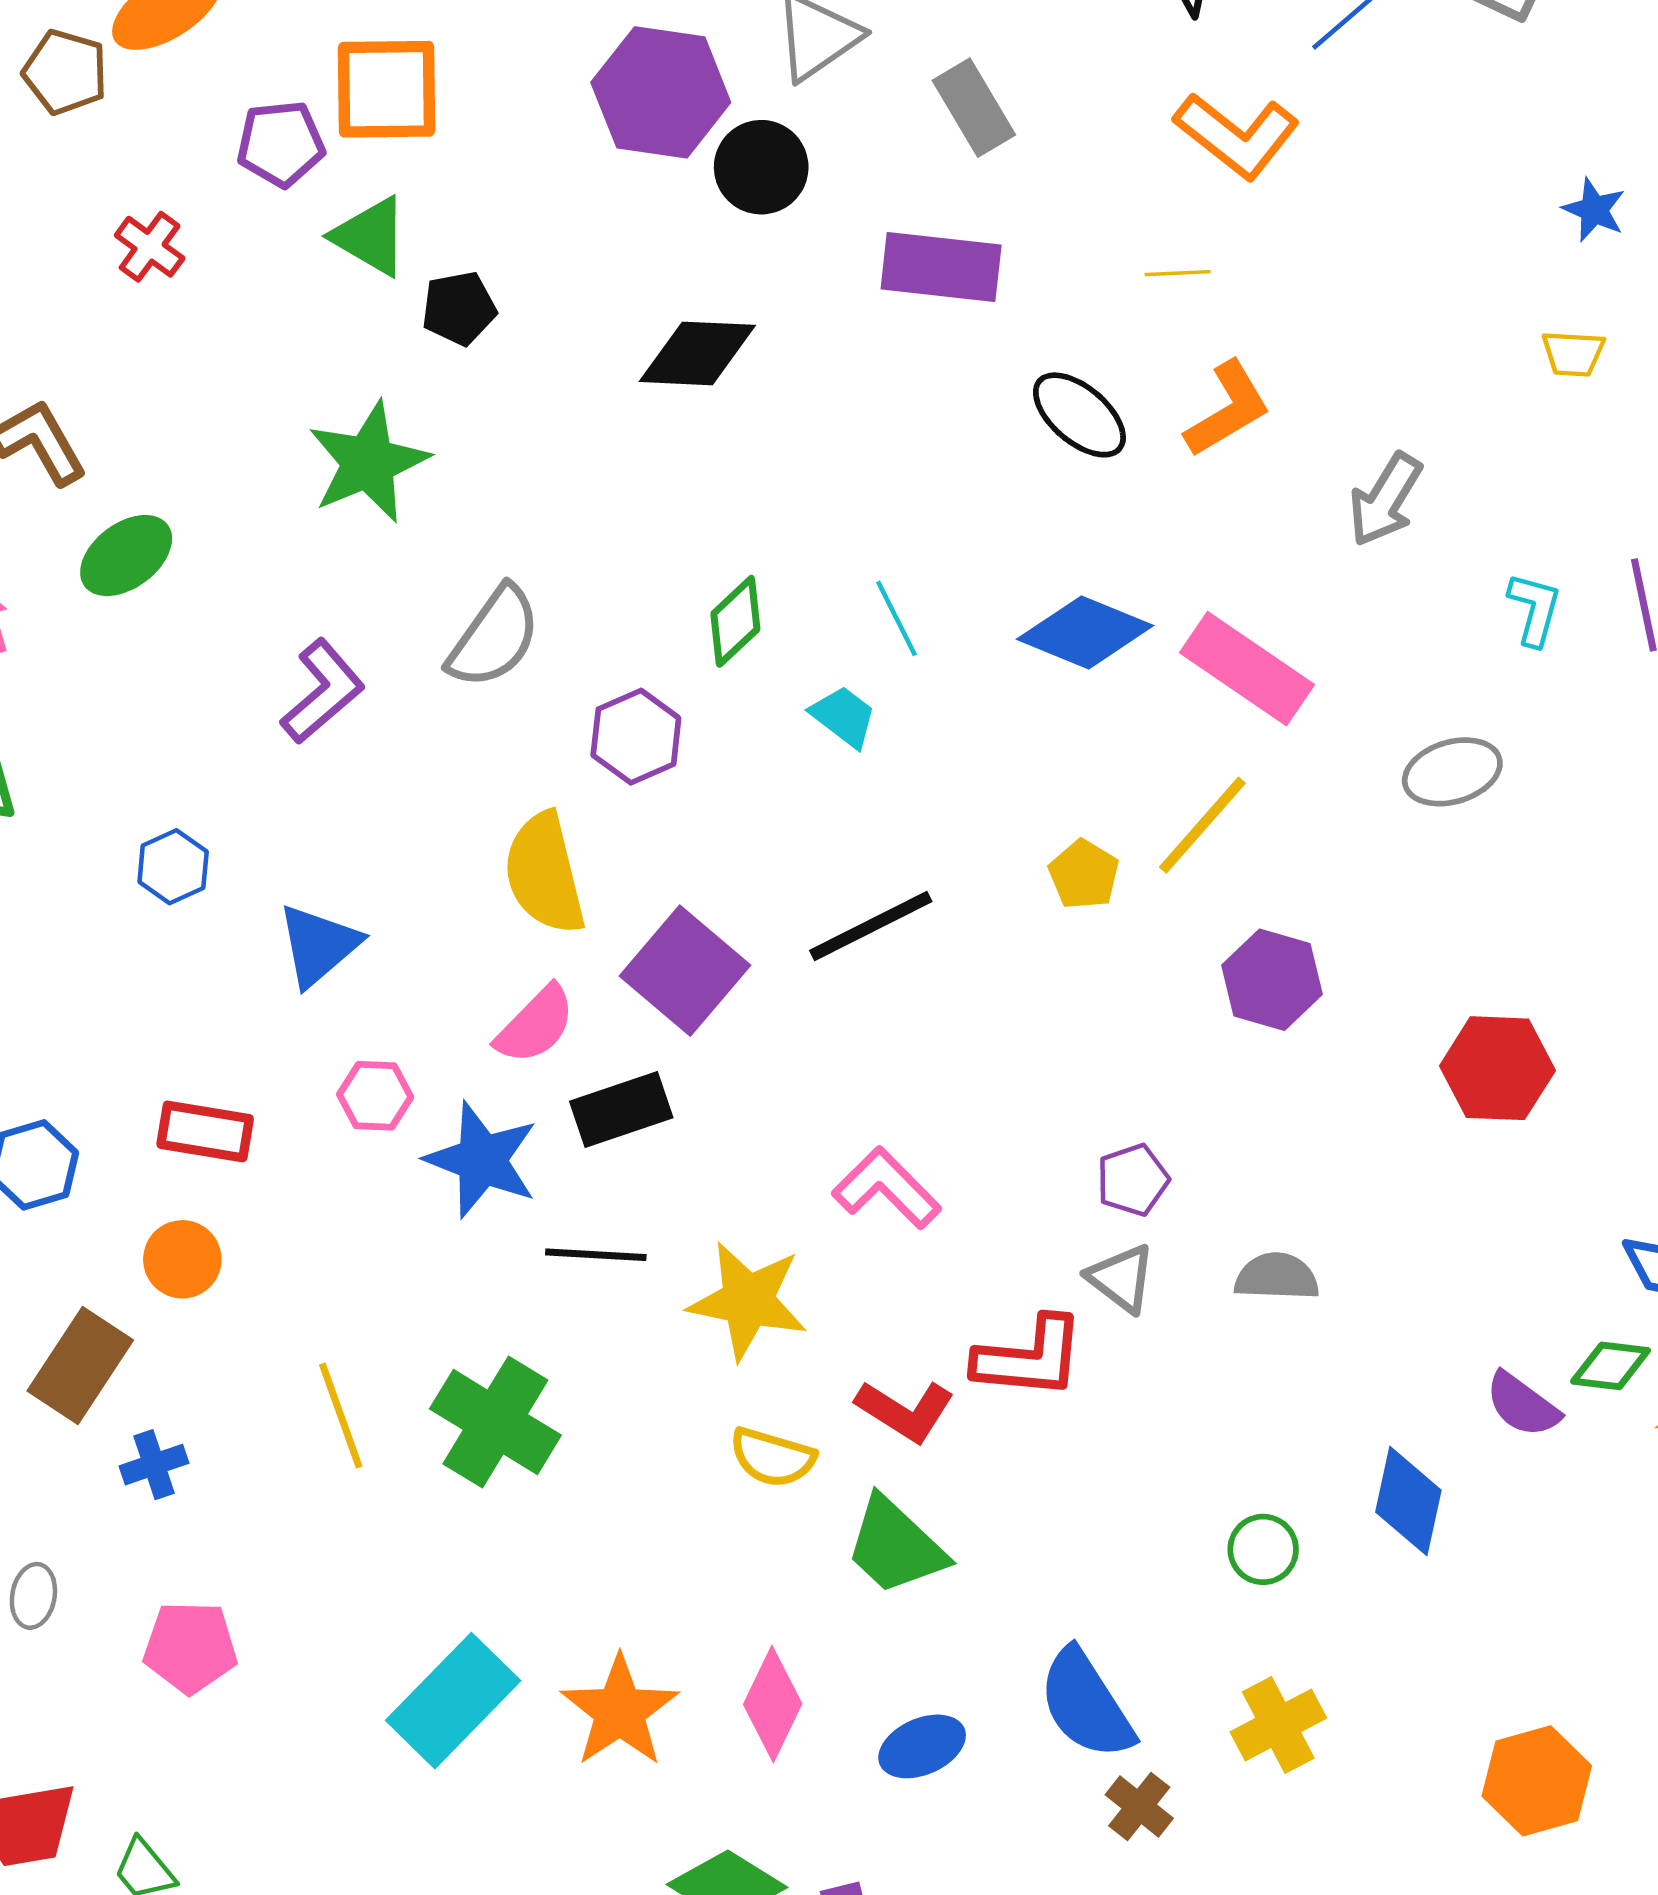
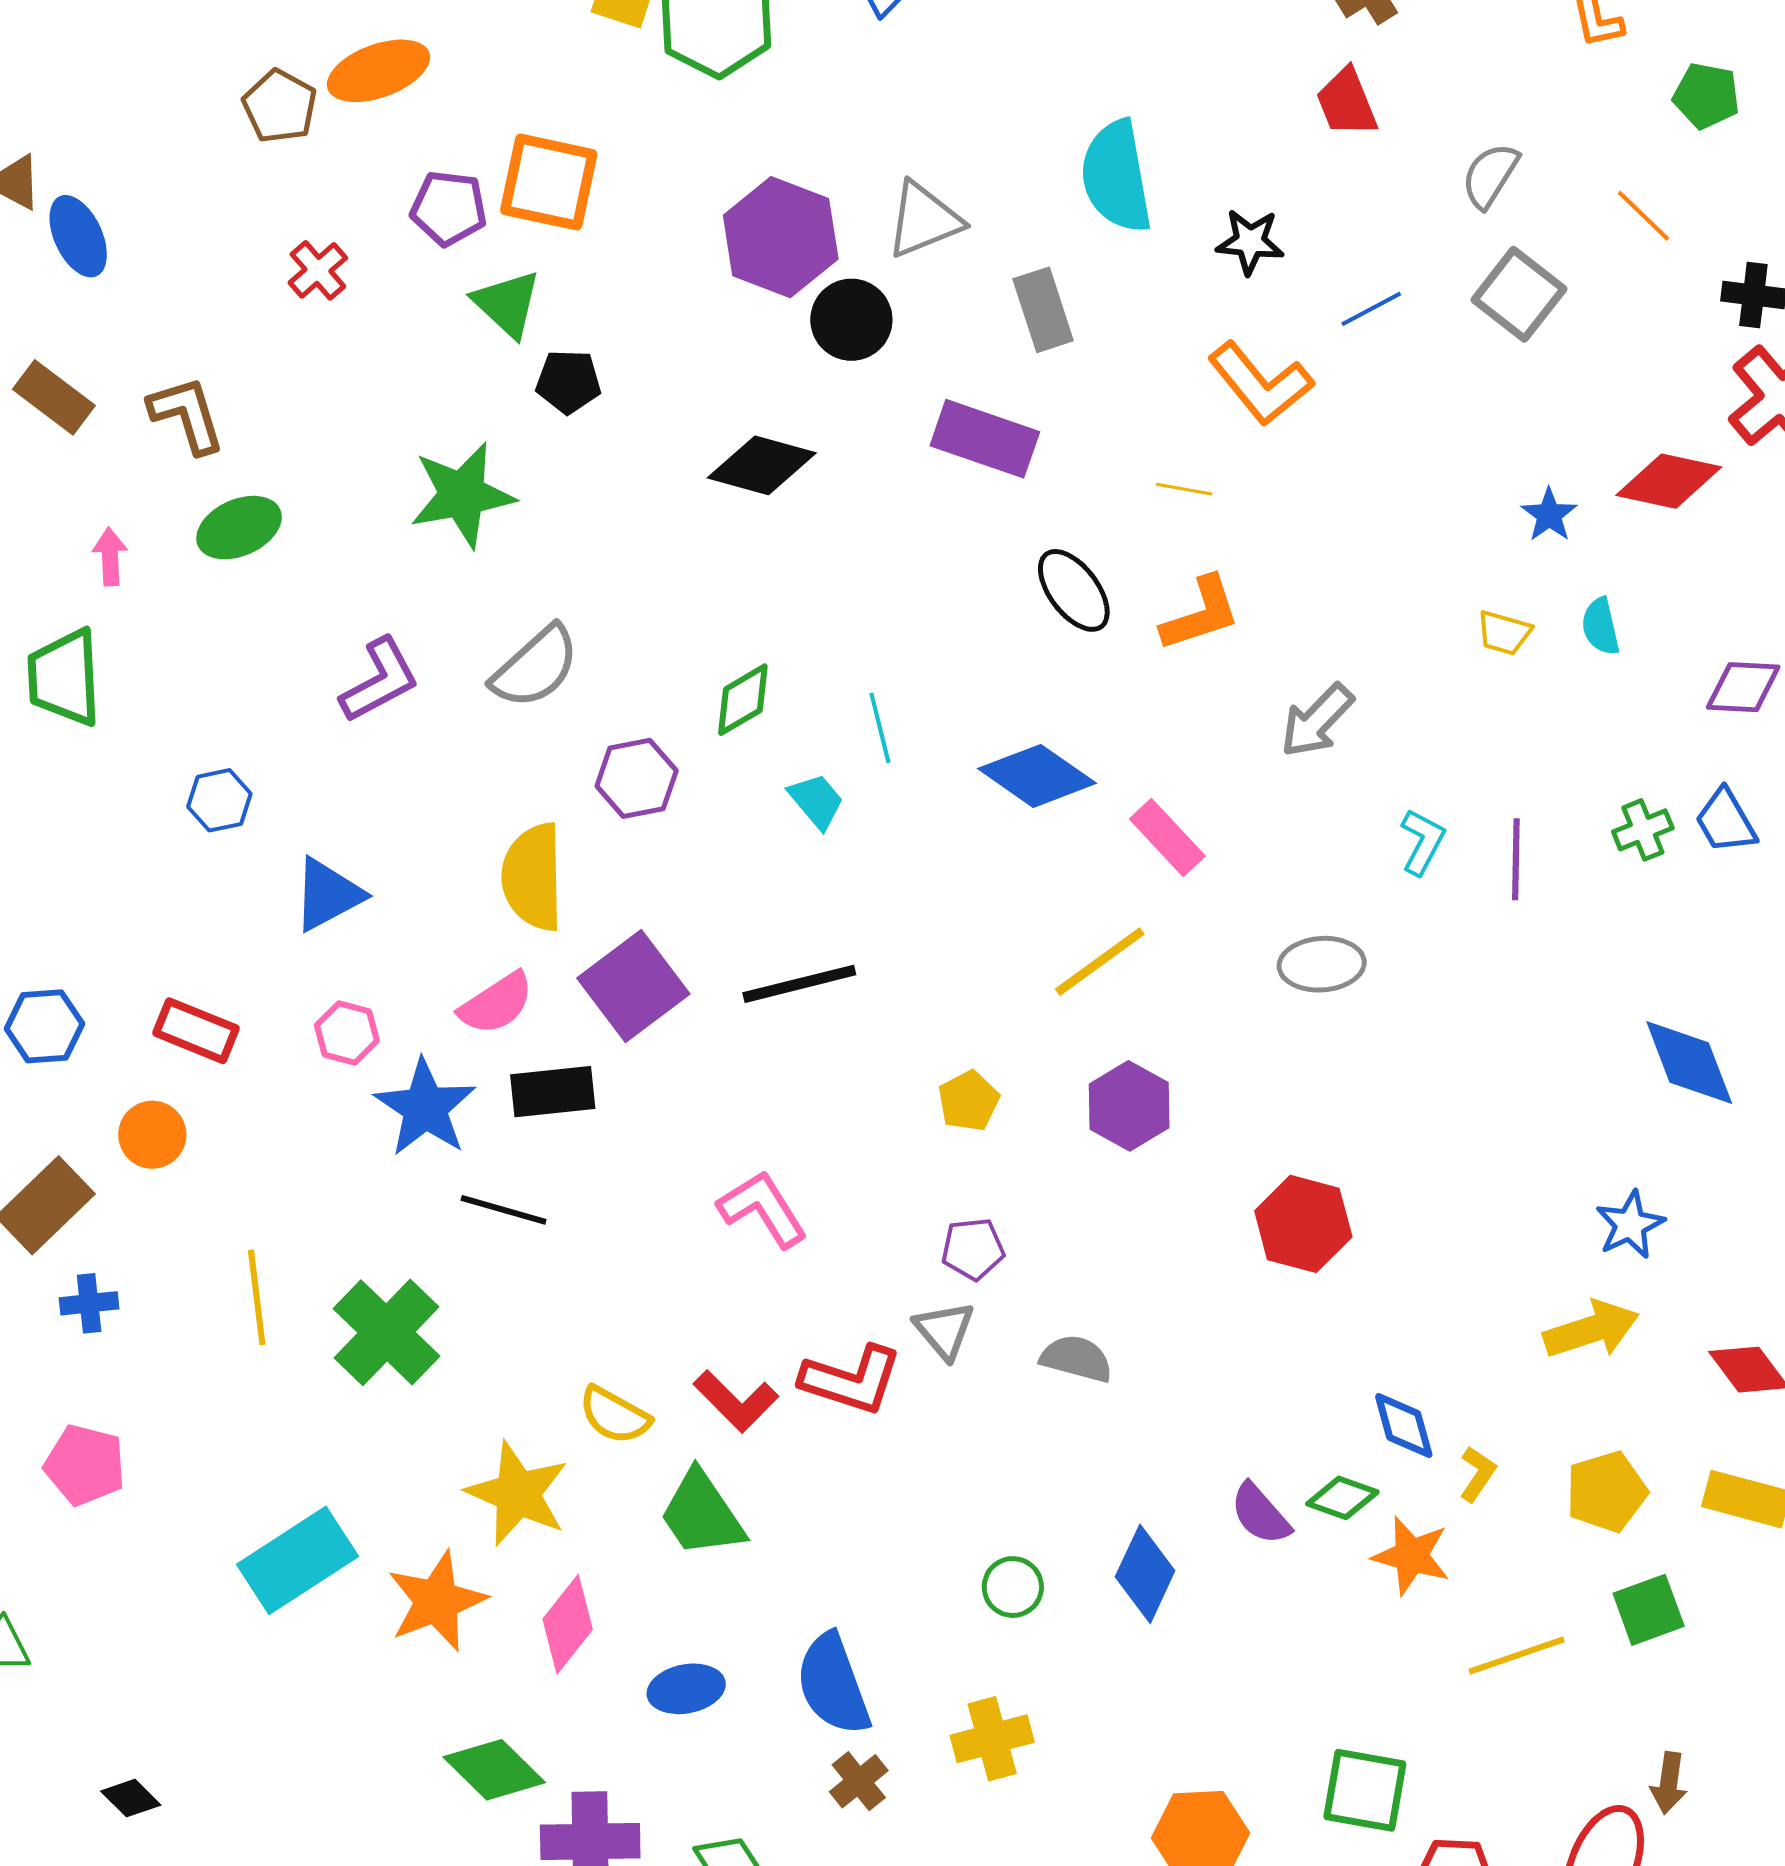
pink rectangle: (1247, 669) -> (1167, 837), size x0.7
yellow pentagon: (1084, 875) -> (969, 1101), moved
yellow star: (748, 1301) -> (518, 1494), moved

